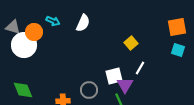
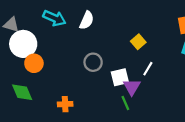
cyan arrow: (53, 21) -> (54, 18), size x1.5
orange circle: (34, 32) -> (34, 63), moved
gray circle: (89, 90) -> (93, 62), moved

